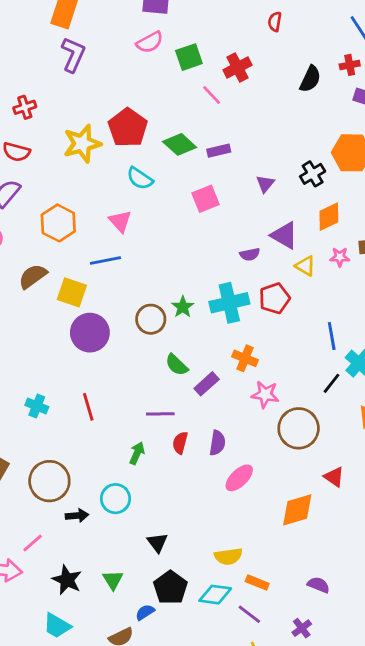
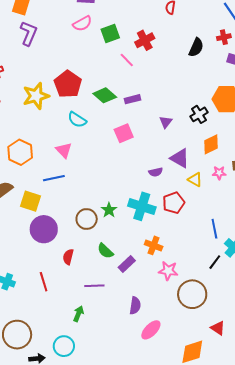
cyan cross: (229, 303) -> (142, 206), turned 32
red semicircle: (180, 443) -> (68, 257), moved

